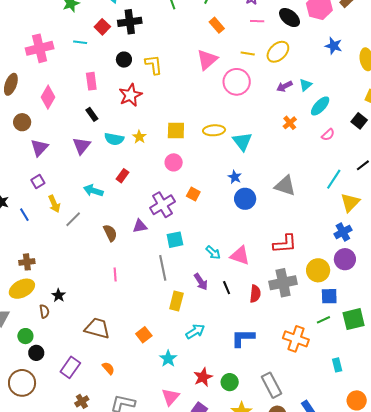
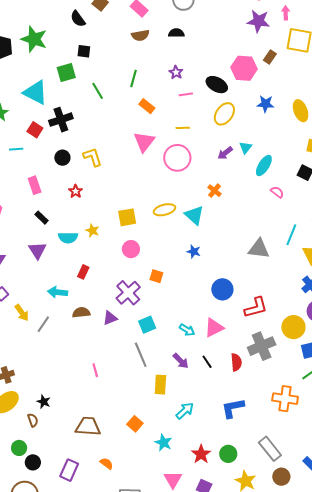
yellow ellipse: (278, 52) -> (224, 114), moved
red star: (130, 95) -> (76, 191), size x0.6
orange cross: (290, 123) -> (215, 191), moved
pink semicircle: (328, 135) -> (277, 192), turned -88
gray triangle: (285, 186) -> (259, 249), moved
blue circle: (245, 199) -> (222, 289), moved
brown semicircle: (110, 233) -> (81, 313), moved, turned -60
pink triangle: (240, 256) -> (214, 328), turned -35

